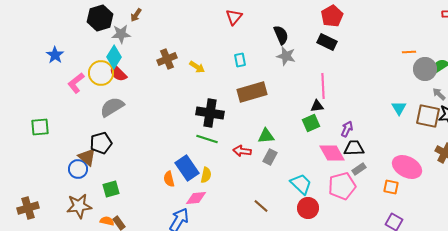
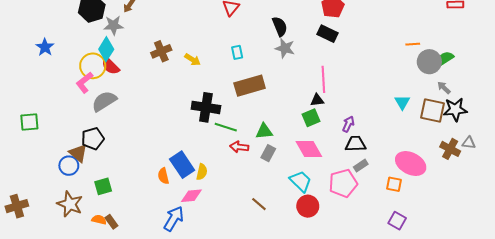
pink L-shape: (76, 83) -> (84, 82), moved
green line: (207, 139) -> (226, 127), moved
pink diamond: (332, 153) -> (309, 149), moved
brown star: (79, 206) -> (70, 204), turned 30

